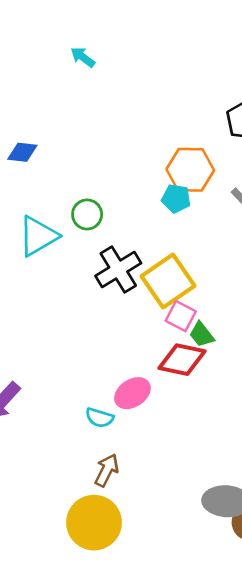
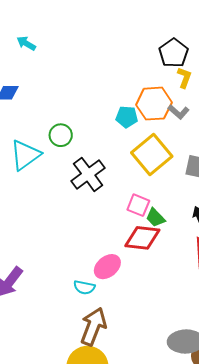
cyan arrow: (83, 57) -> (26, 43), moved
orange hexagon: (190, 170) -> (154, 104), moved
yellow square: (168, 281) -> (152, 155), moved
brown arrow: (107, 470) -> (93, 326), size x1.5

